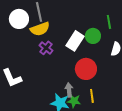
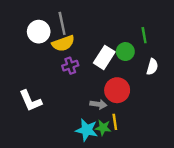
purple cross: (46, 48) -> (70, 66), turned 32
gray arrow: (69, 90) -> (98, 104), moved, turned 104
yellow line: (92, 96) -> (115, 122), moved

